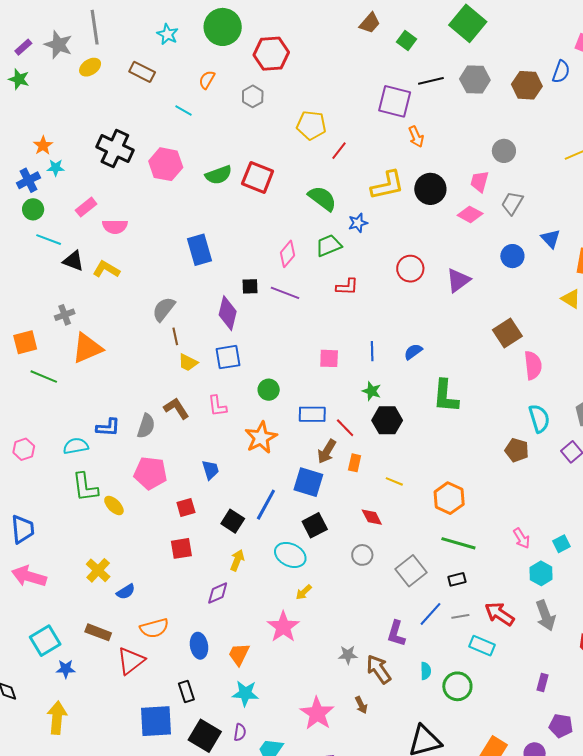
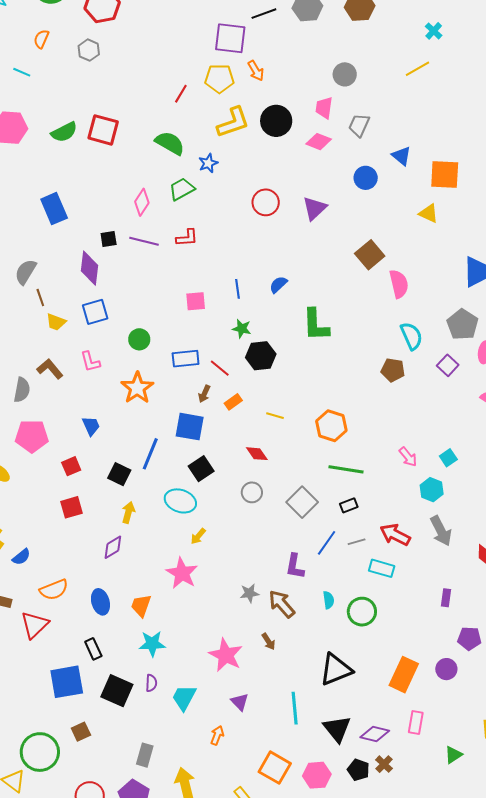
yellow pentagon: (311, 125) -> (219, 79), moved
red L-shape: (347, 287) -> (187, 238), moved
brown arrow: (327, 451) -> (204, 394), size x0.7
orange rectangle: (355, 463) -> (233, 402), turned 48

